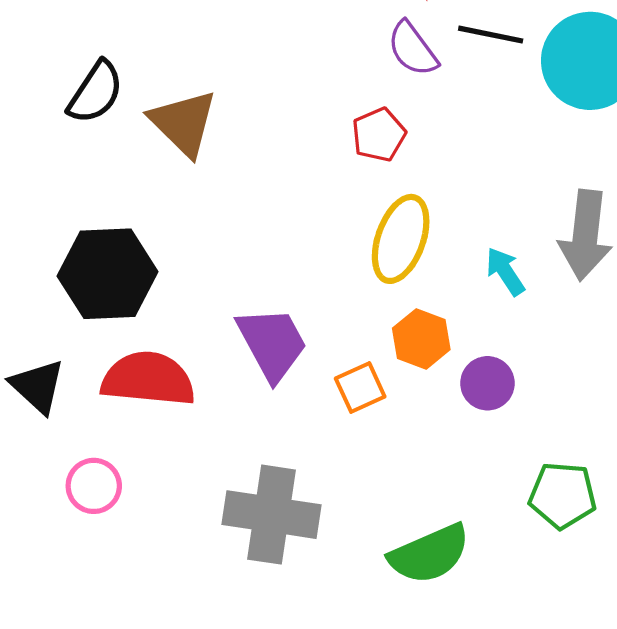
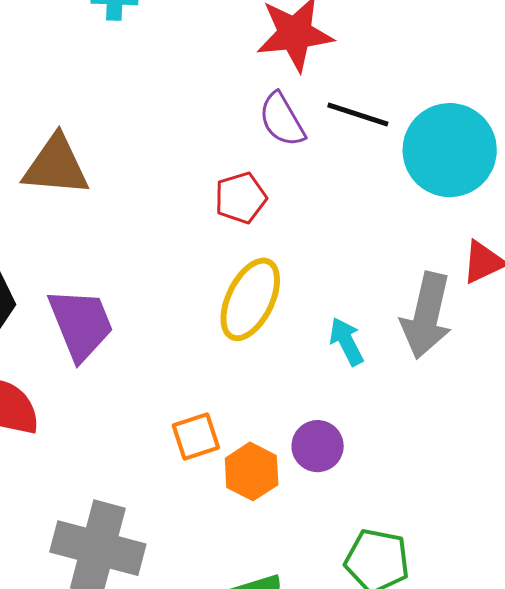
brown triangle: (183, 123) -> (56, 166), turned -46
orange hexagon: (421, 339) -> (252, 471), moved
purple trapezoid: (272, 343) -> (81, 324), moved

